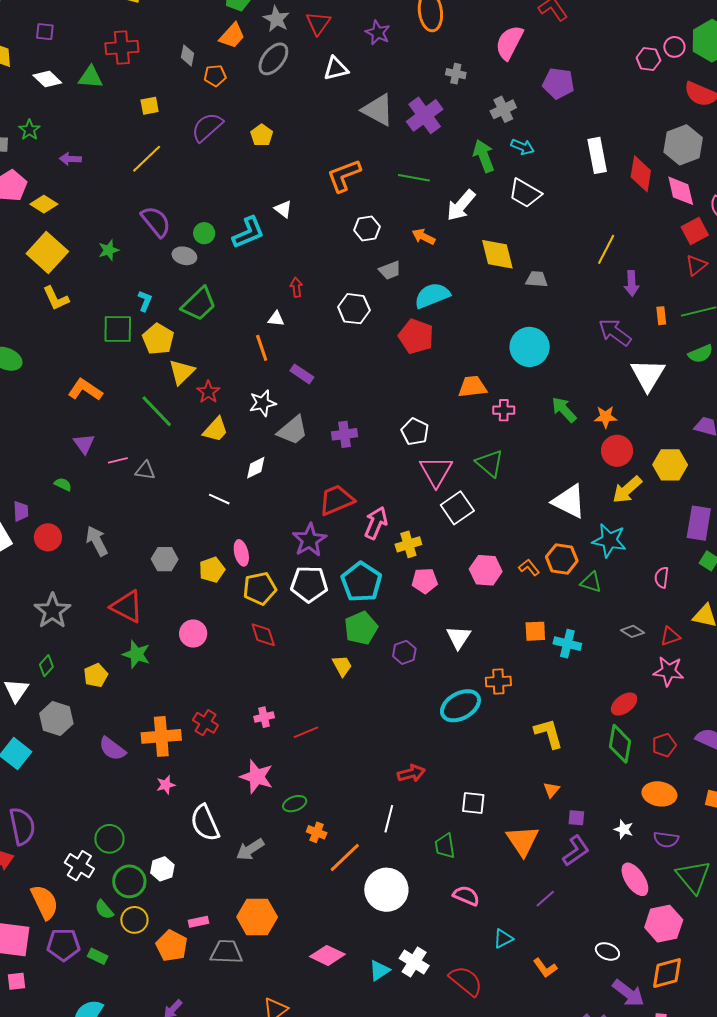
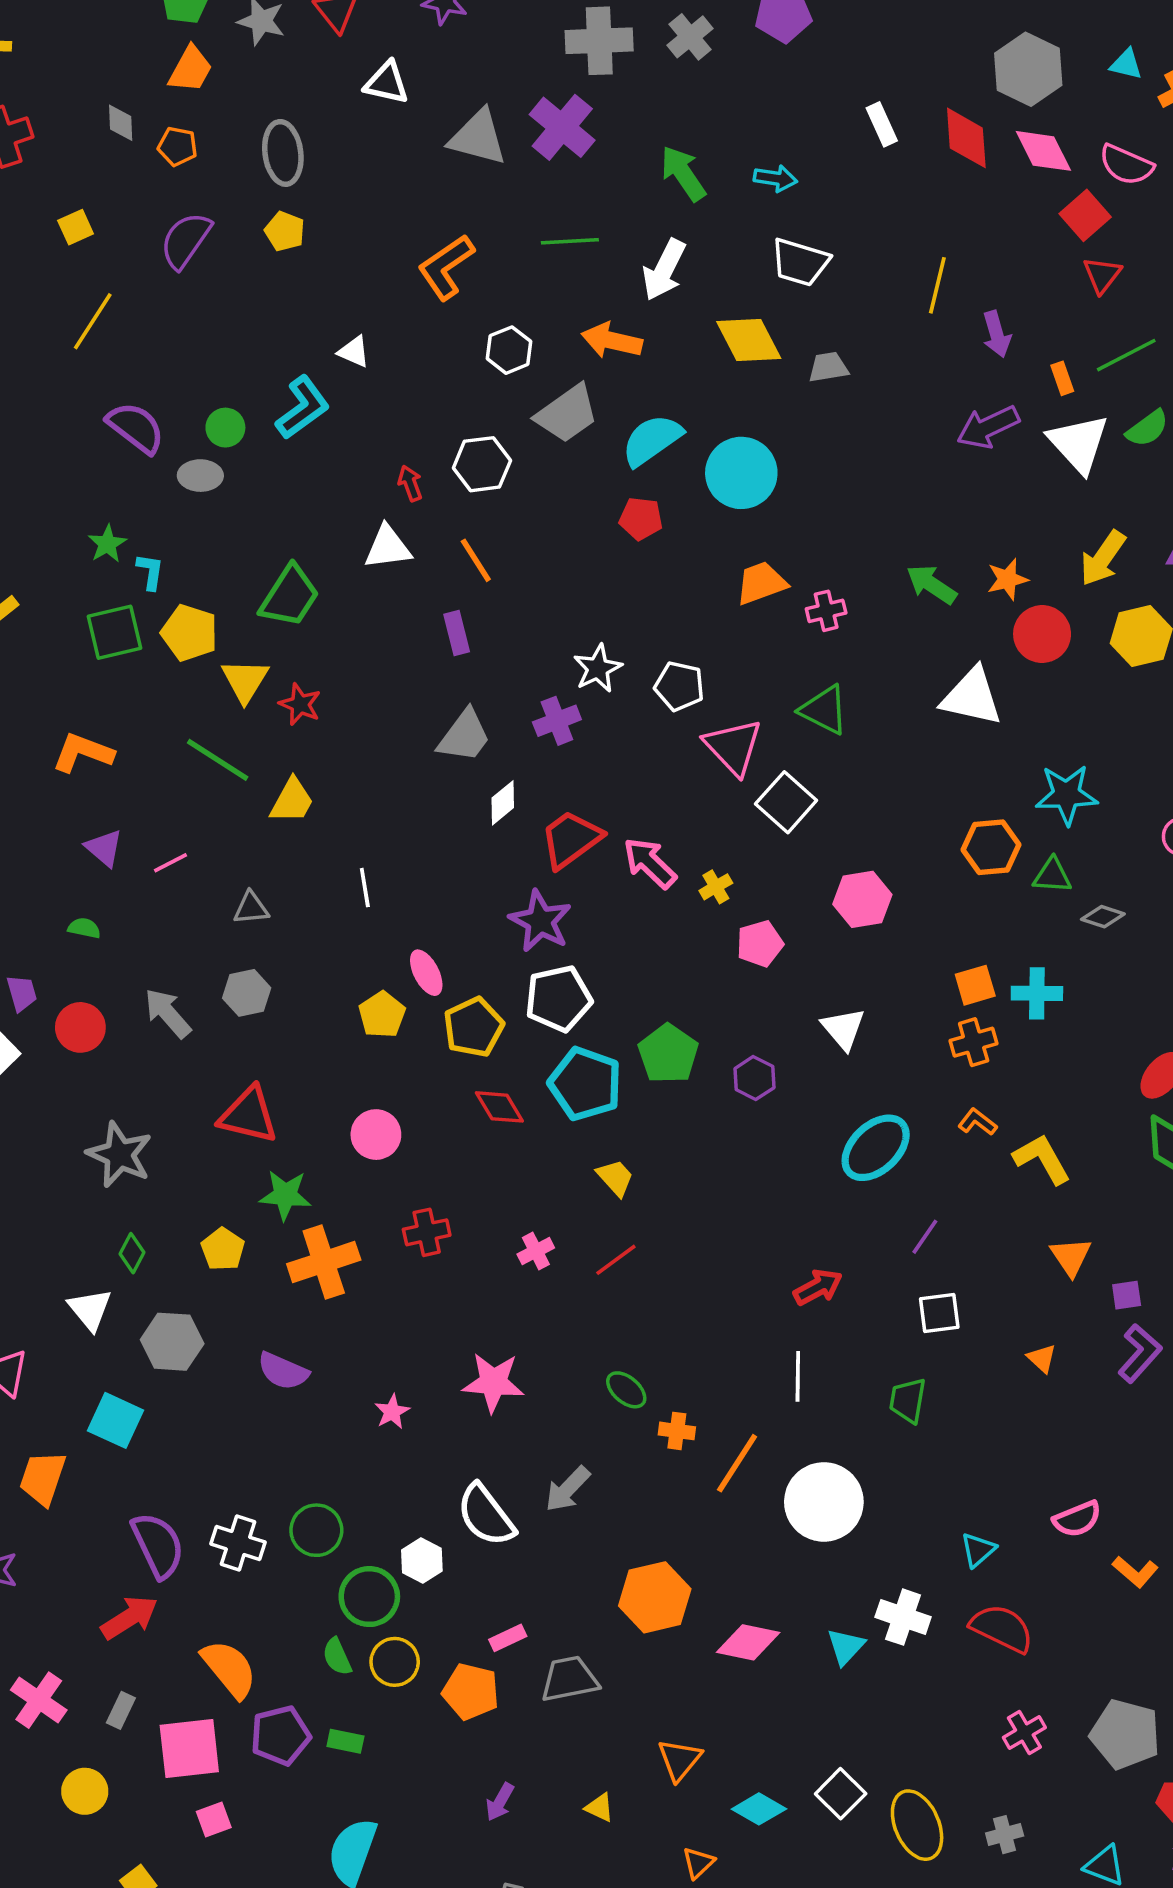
gray ellipse: (273, 59) -> (283, 153), moved, turned -32
white triangle: (336, 69) -> (387, 83), turned 40
gray cross: (456, 74) -> (599, 41), size x1.8
orange pentagon: (215, 76) -> (178, 146), turned 30
gray cross: (503, 109) -> (690, 37), moved
cyan arrow: (523, 147) -> (775, 178), moved
white rectangle: (597, 155) -> (882, 124), size x0.7
white trapezoid: (525, 193) -> (800, 262), moved
orange arrow: (424, 237) -> (612, 341), size x1.4
green star: (109, 250) -> (107, 544), moved
gray trapezoid: (390, 270) -> (567, 414), size x1.6
green trapezoid: (199, 304) -> (290, 596), moved
white hexagon: (354, 309) -> (482, 464), moved
white triangle: (276, 319) -> (388, 547), size x1.6
purple arrow: (615, 332) -> (988, 427), turned -48
red pentagon: (416, 336) -> (641, 519), size x0.7
cyan circle: (530, 347) -> (741, 473), moved
orange line: (262, 348) -> (476, 560), moved
purple rectangle: (302, 374) -> (457, 633), turned 55
white triangle: (648, 375) -> (1079, 443), moved
white star: (263, 403) -> (598, 668), moved
yellow trapezoid: (215, 430) -> (292, 801), moved
white diamond: (256, 468) -> (503, 803), moved
gray triangle: (145, 470) -> (251, 908), moved
yellow arrow: (627, 490) -> (1103, 558), moved
white line: (219, 499) -> (365, 888), turned 70
white triangle: (569, 501) -> (972, 697), moved
pink arrow: (376, 523) -> (650, 863), turned -56
yellow cross: (408, 544) -> (716, 887), size x0.7
gray hexagon: (165, 559) -> (247, 993), moved
orange L-shape: (529, 568) -> (977, 1122), moved
cyan pentagon: (361, 582) -> (585, 1084), moved
gray diamond: (633, 631) -> (1103, 917), moved
yellow trapezoid: (342, 666) -> (615, 1178), moved
orange cross: (498, 682) -> (974, 1042), moved
red cross: (205, 723) -> (427, 1232), moved, turned -30
orange cross: (161, 736) -> (324, 1262), moved
pink star: (257, 777) -> (493, 1382), moved
orange triangle: (551, 790) -> (1071, 1257), size x1.4
green ellipse: (295, 804) -> (626, 1390), turned 75
white semicircle: (205, 823) -> (486, 1515), moved
orange triangle: (523, 841) -> (1042, 1358), size x0.5
green trapezoid: (445, 846) -> (908, 1400), turned 32
white cross: (79, 866) -> (238, 1543), moved
pink semicircle: (466, 896) -> (1077, 1519), moved, turned 148
purple line: (545, 899) -> (925, 1237), moved
green semicircle: (104, 910) -> (337, 1657), turned 30
orange hexagon: (257, 917) -> (655, 1597), moved
cyan triangle: (503, 939) -> (978, 1550), moved

